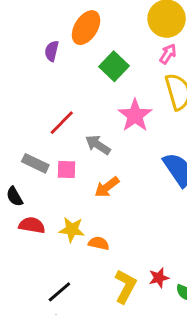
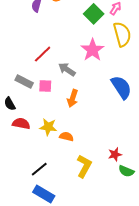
green square: (114, 66) -> (94, 14), moved
orange arrow: (107, 187) -> (73, 98), turned -36
red star: (159, 278) -> (115, 154), moved

